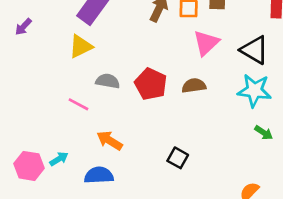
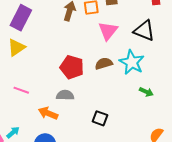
gray semicircle: (108, 81) -> (65, 95), moved
cyan star: (254, 90) -> (132, 62), moved, turned 30
green arrow: (264, 133) -> (146, 92), moved

